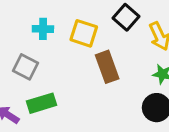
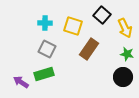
gray square: (25, 67) -> (47, 49), moved
brown rectangle: (107, 67) -> (89, 49), turned 55

